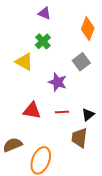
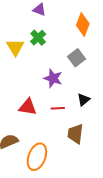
yellow triangle: (24, 62) -> (15, 47), moved, turned 30
black triangle: (88, 115) -> (84, 100), moved

